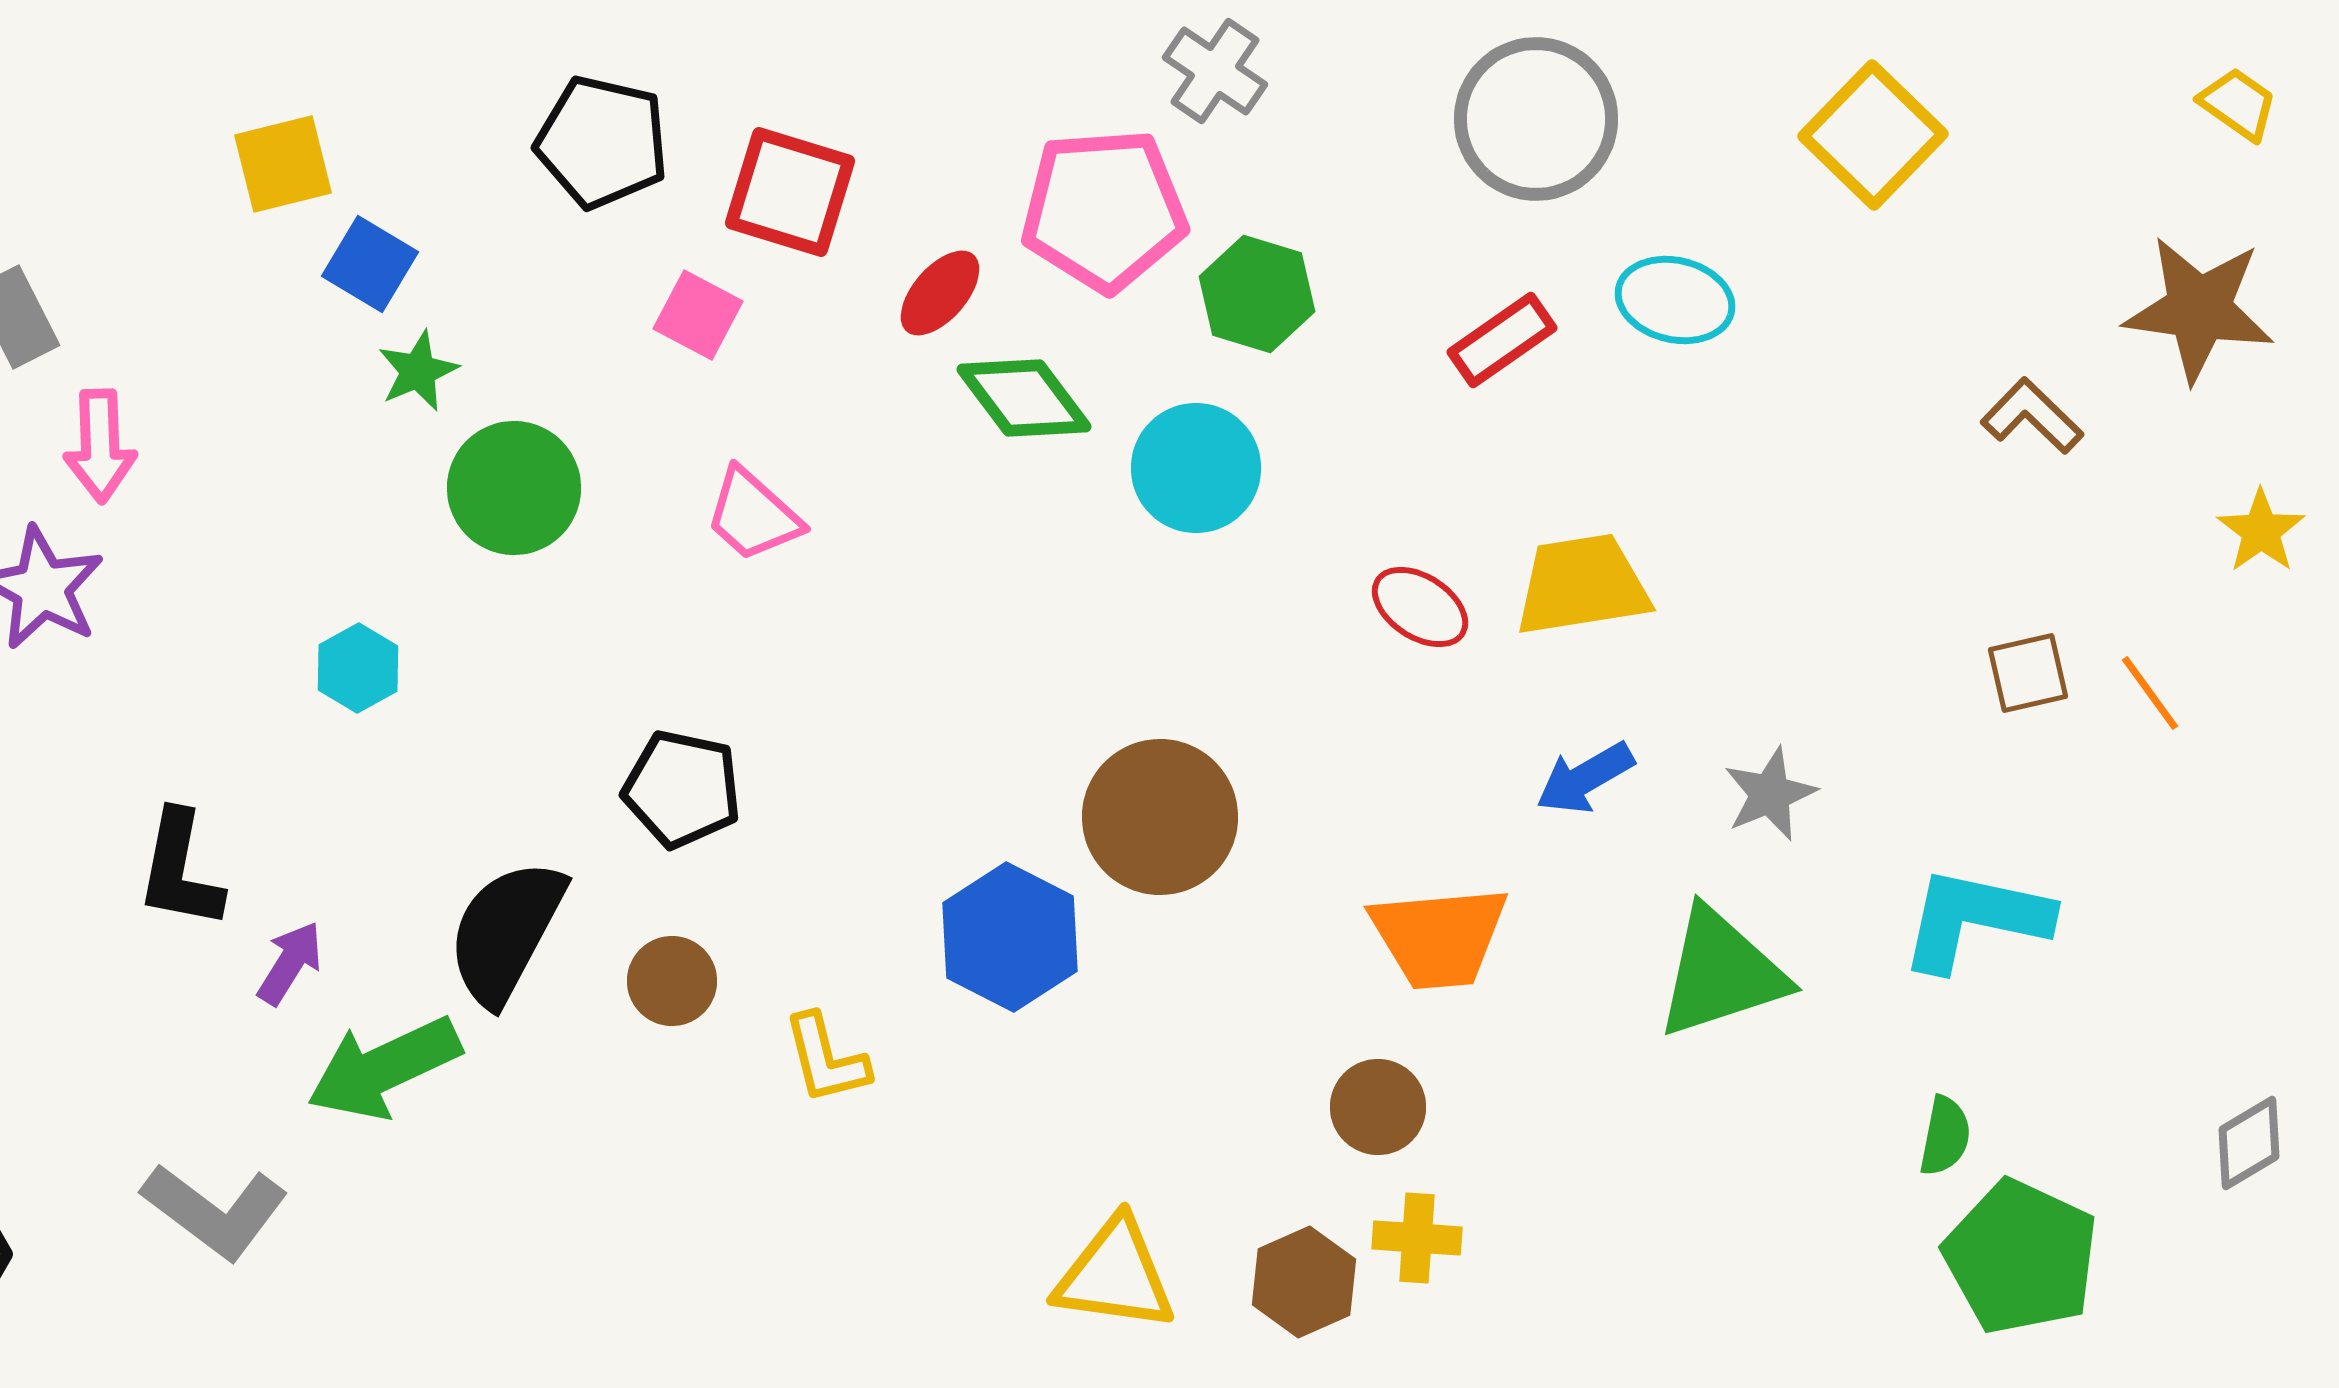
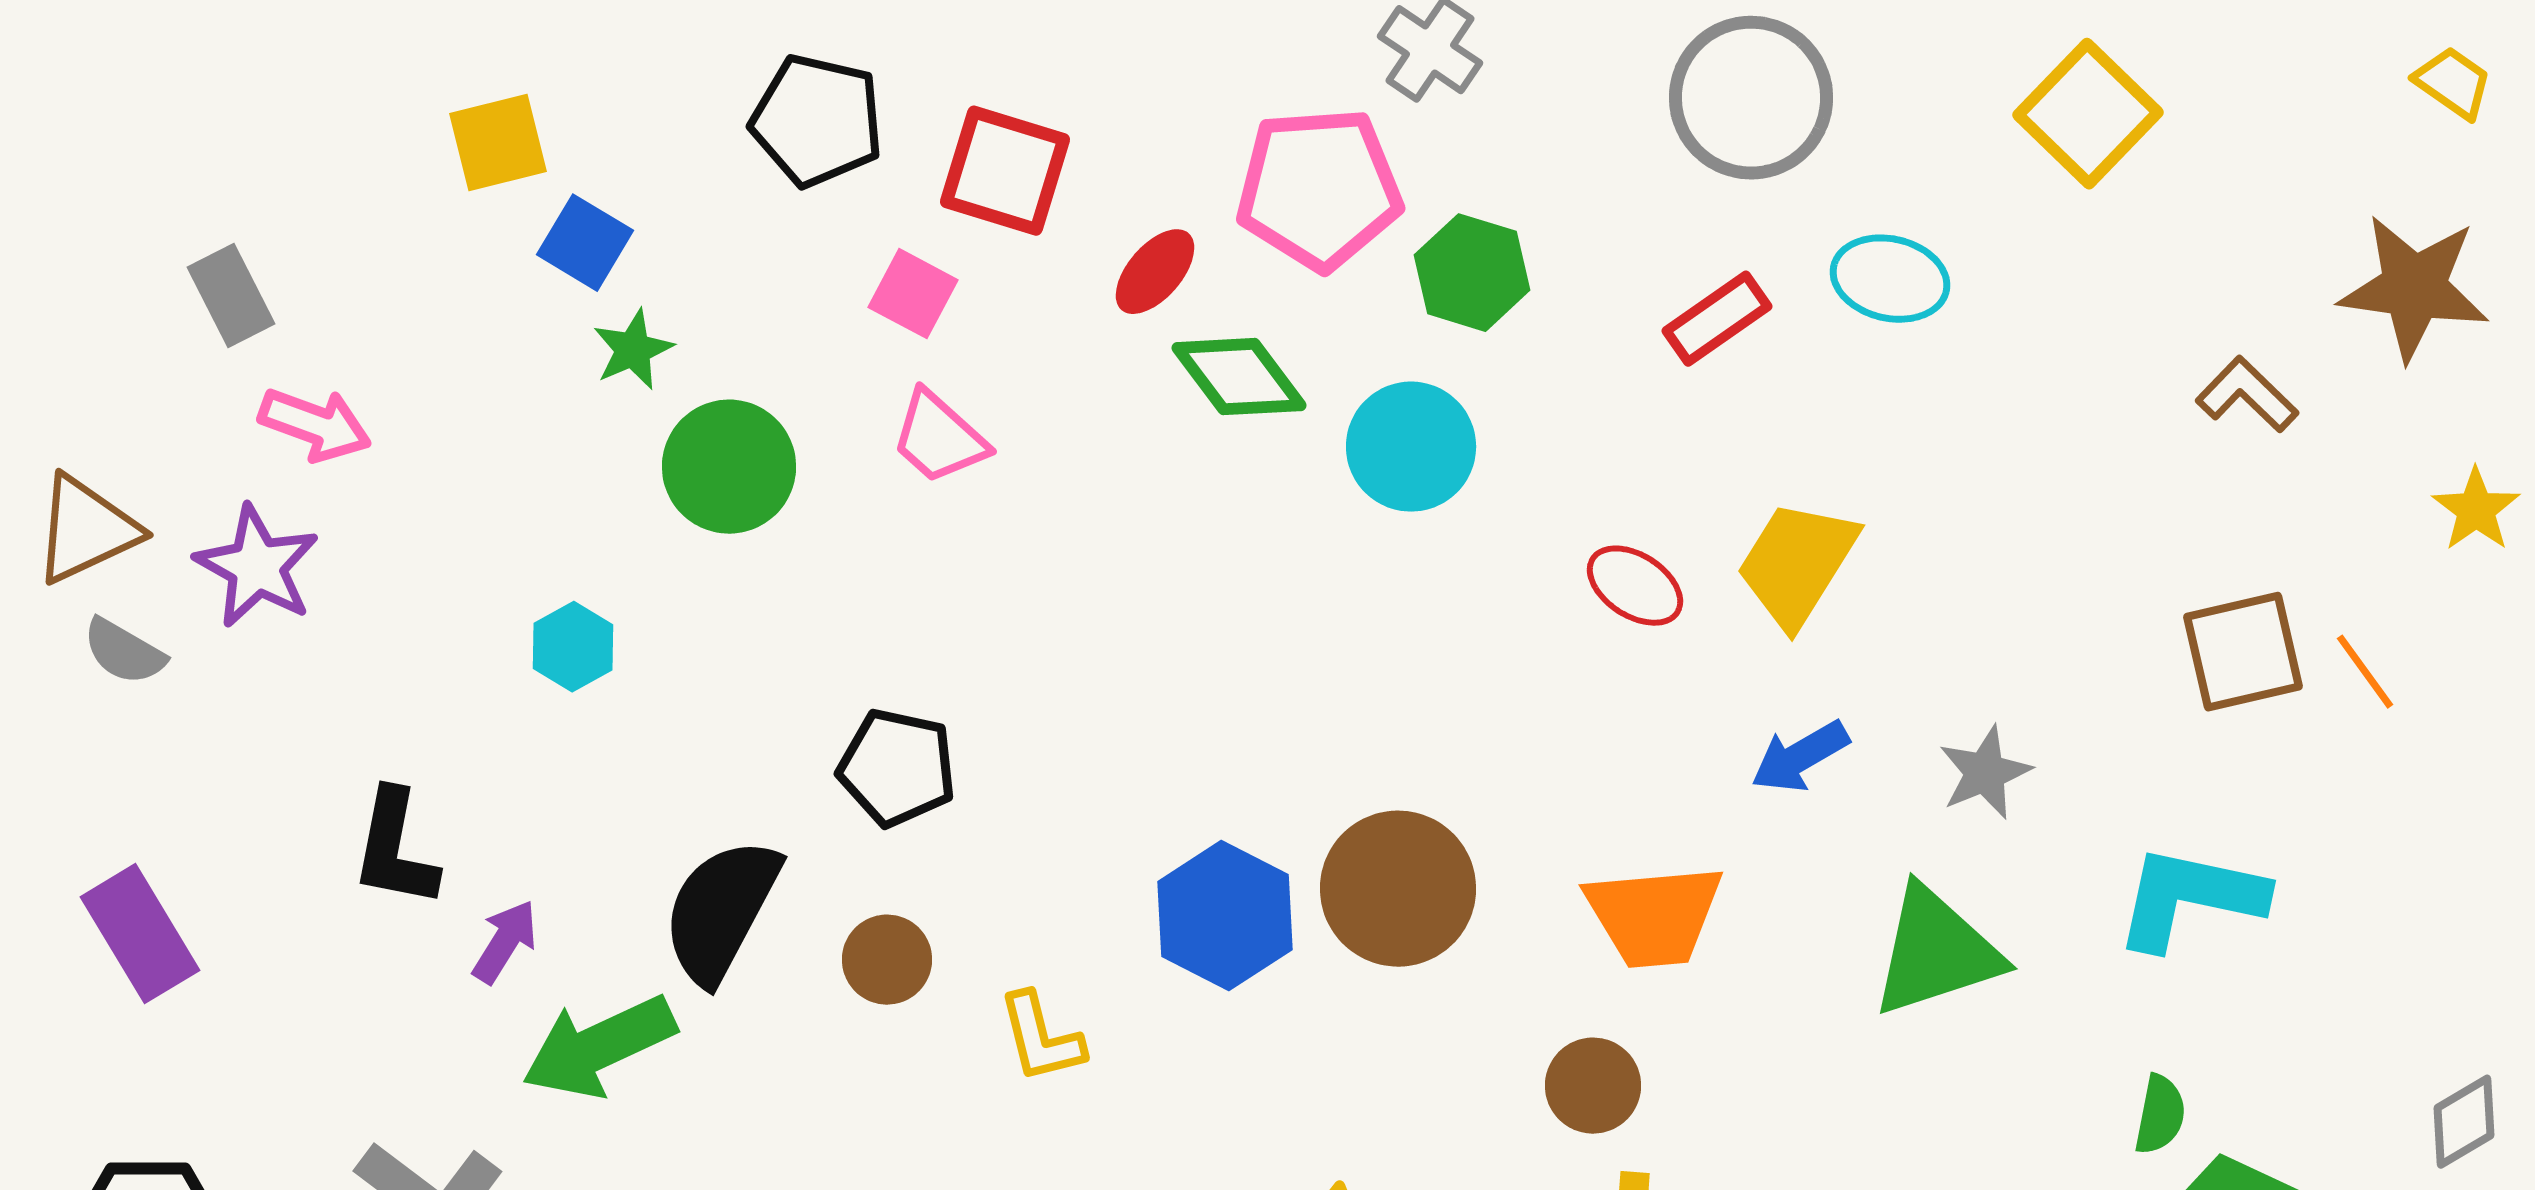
pink arrow: (100, 446) -> (315, 425), turned -68
pink trapezoid: (753, 515) -> (939, 438), moved
yellow trapezoid: (1582, 585) -> (1797, 564), turned -49
brown square: (2028, 673) -> (2243, 652), size x1.5
brown circle: (1160, 817) -> (1398, 889), moved

